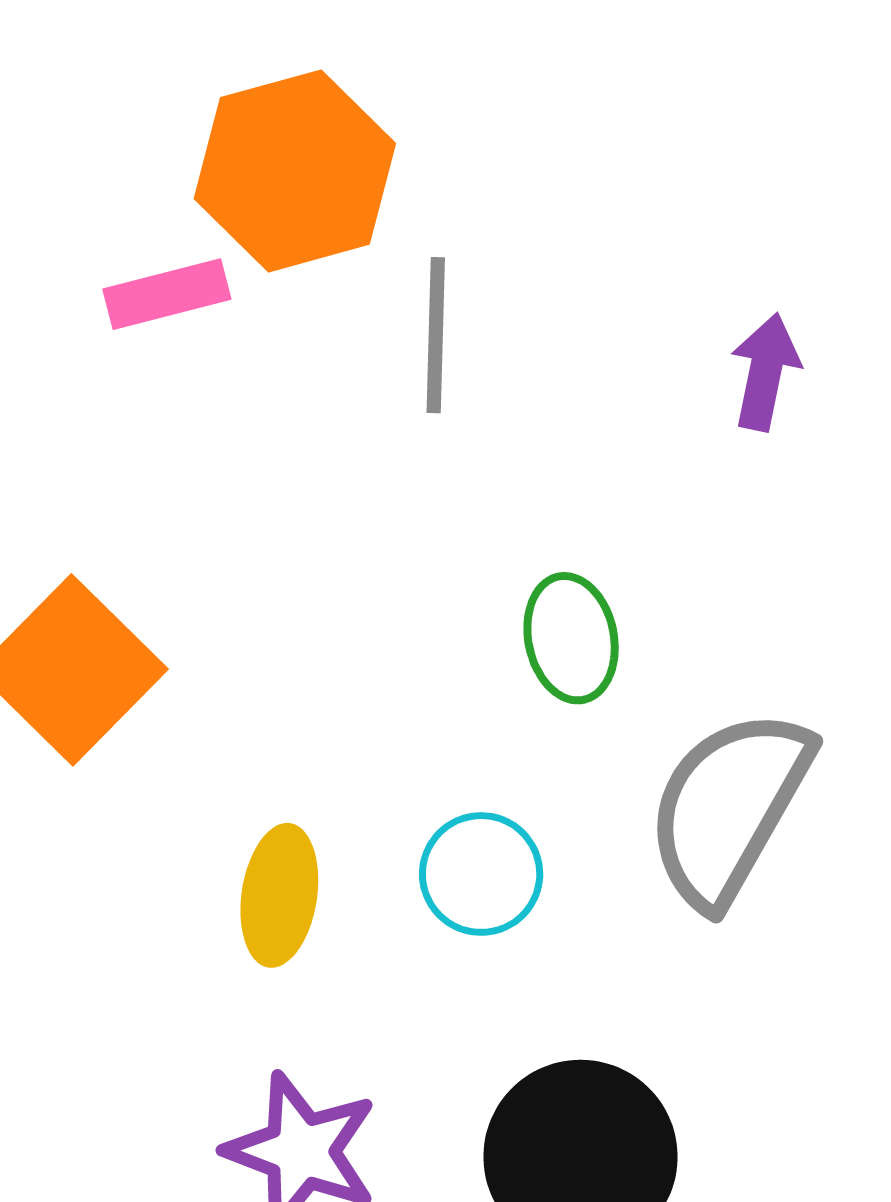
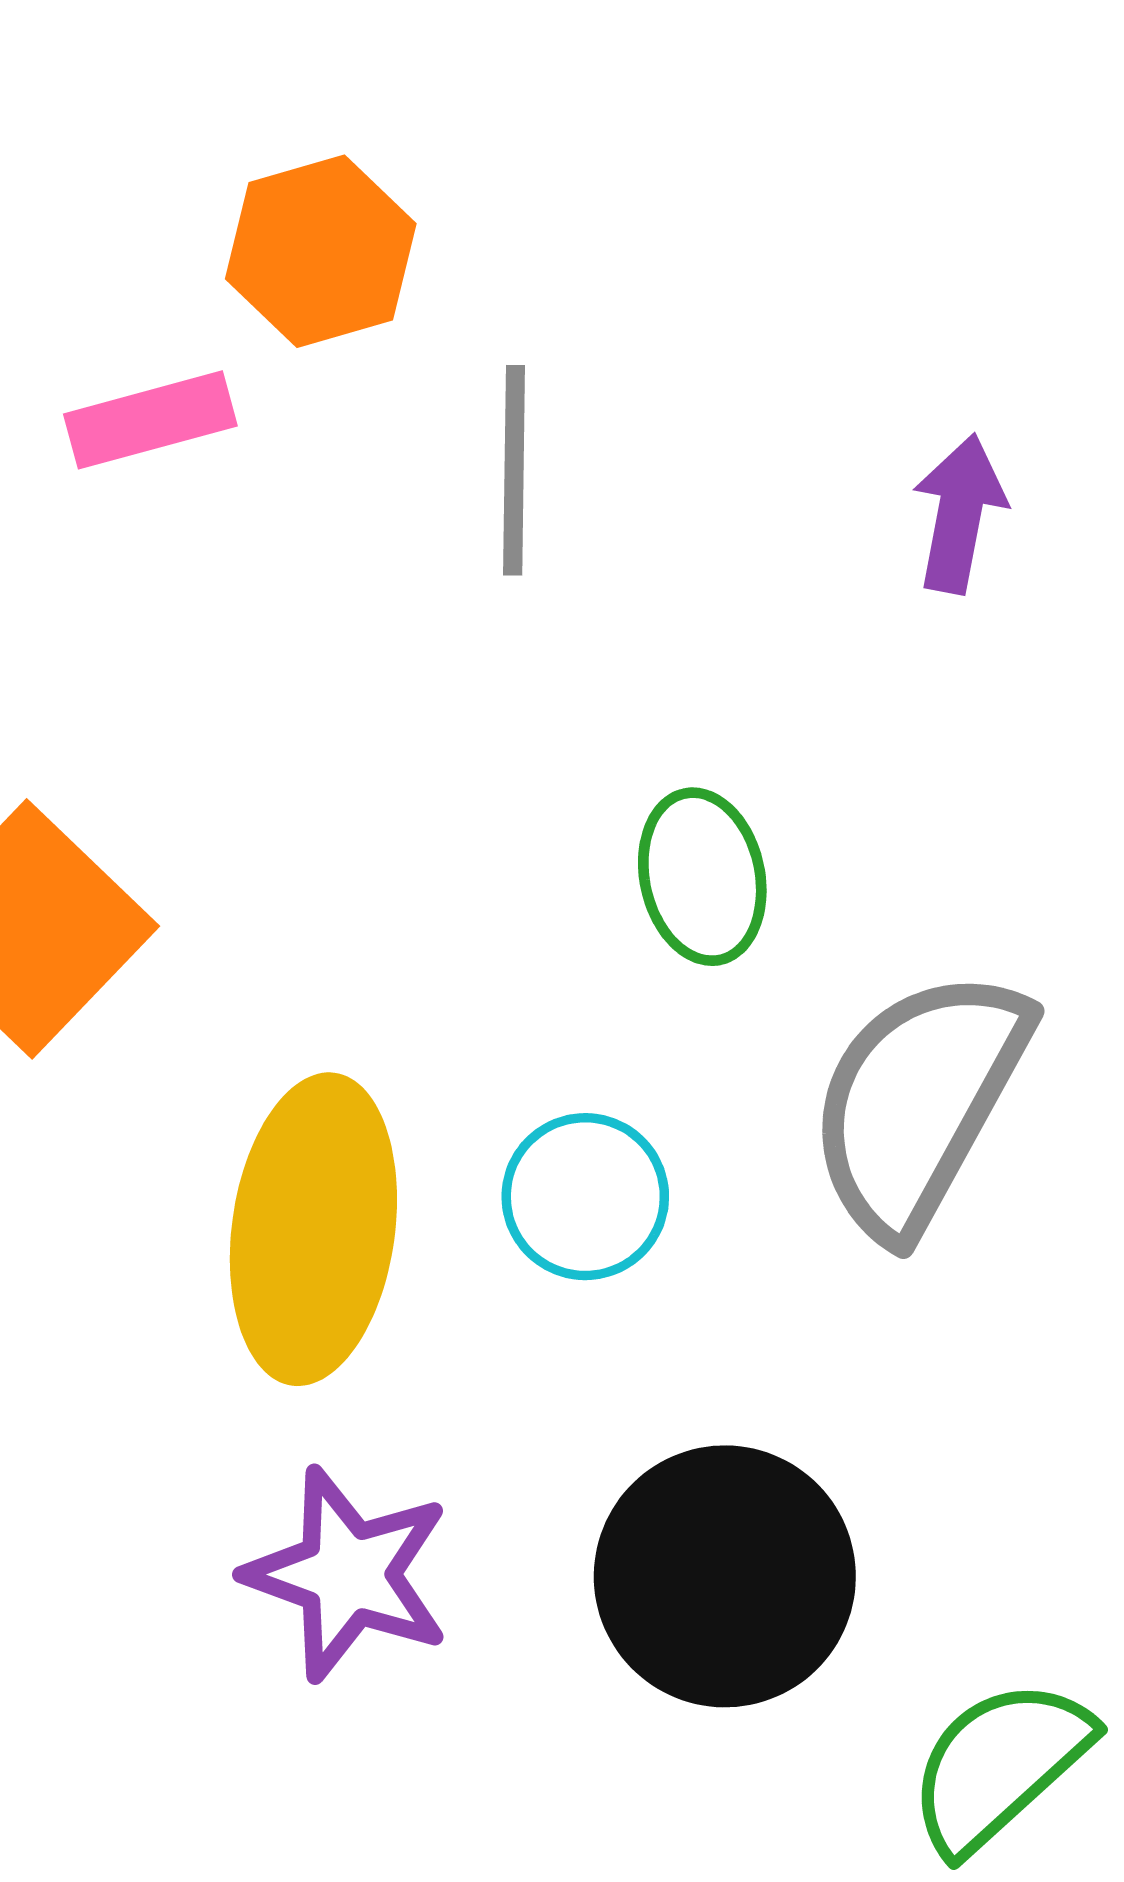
orange hexagon: (295, 171) -> (321, 251), size x0.7
yellow ellipse: (279, 895) -> (313, 1229), size x1.6

